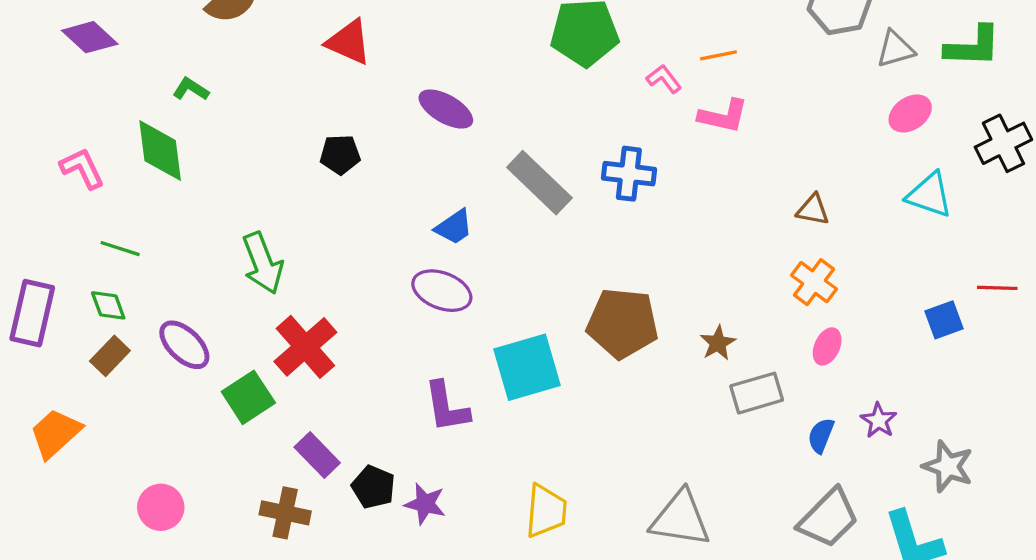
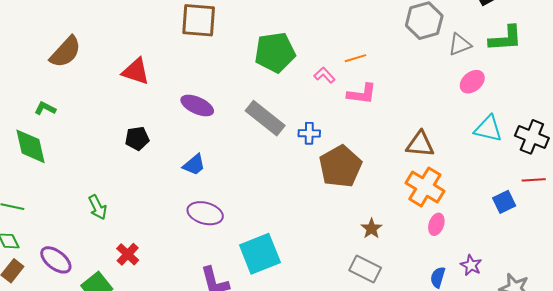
black cross: (1003, 143) -> (532, 137), moved, turned -36
blue cross: (629, 174) -> (309, 133), size x0.7
gray rectangle: (539, 183) -> (265, 118), moved
brown triangle: (813, 210) -> (420, 144), size x1.4
blue trapezoid: (454, 227) -> (194, 165), moved
green arrow: (263, 263) -> (98, 207), size x0.7
orange cross: (814, 282) -> (425, 187), size x1.4
brown pentagon: (623, 323) -> (340, 166), moved, turned -30
red cross: (305, 347) -> (128, 254), size x0.6
gray rectangle: (757, 393) -> (365, 269), moved, turned 48

